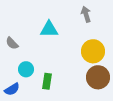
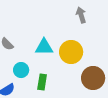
cyan triangle: (49, 29) -> (44, 47), moved
yellow circle: (93, 51) -> (71, 52), moved

